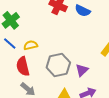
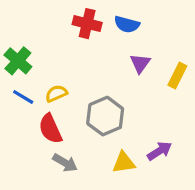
purple triangle: (82, 70) -> (140, 63), moved

